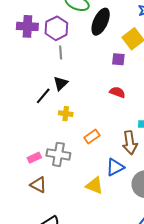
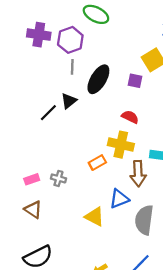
black ellipse: (101, 22) -> (98, 79), moved
yellow cross: (66, 114) -> (121, 145), moved, size x1.6
gray cross: (58, 154) -> (58, 178), size x0.6

